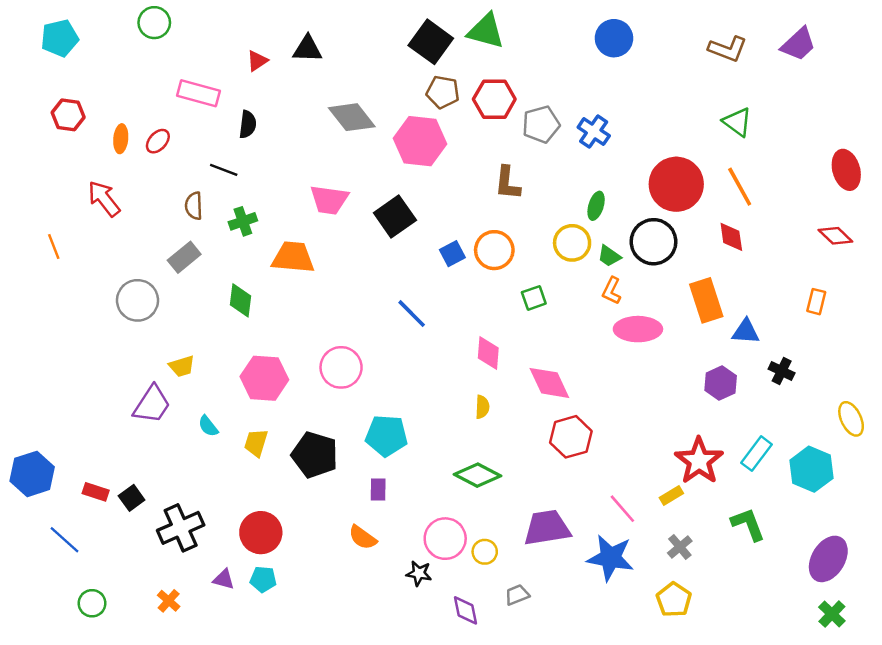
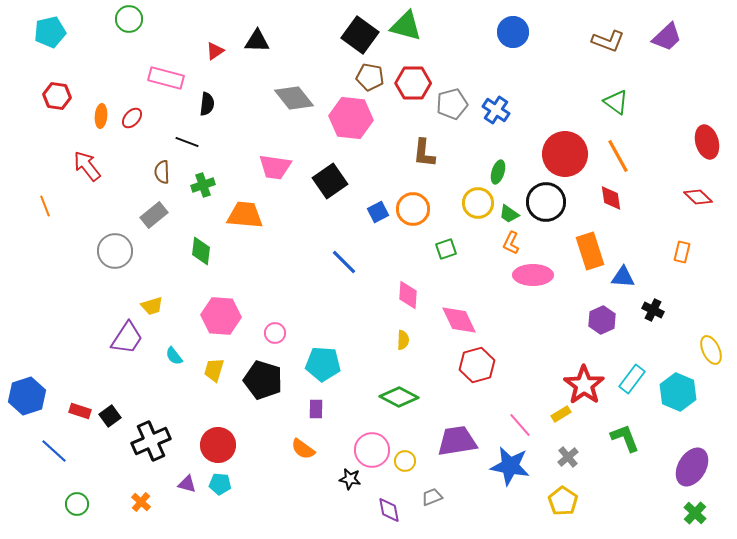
pink circle: (341, 367) -> (275, 333), moved, size x0.6

